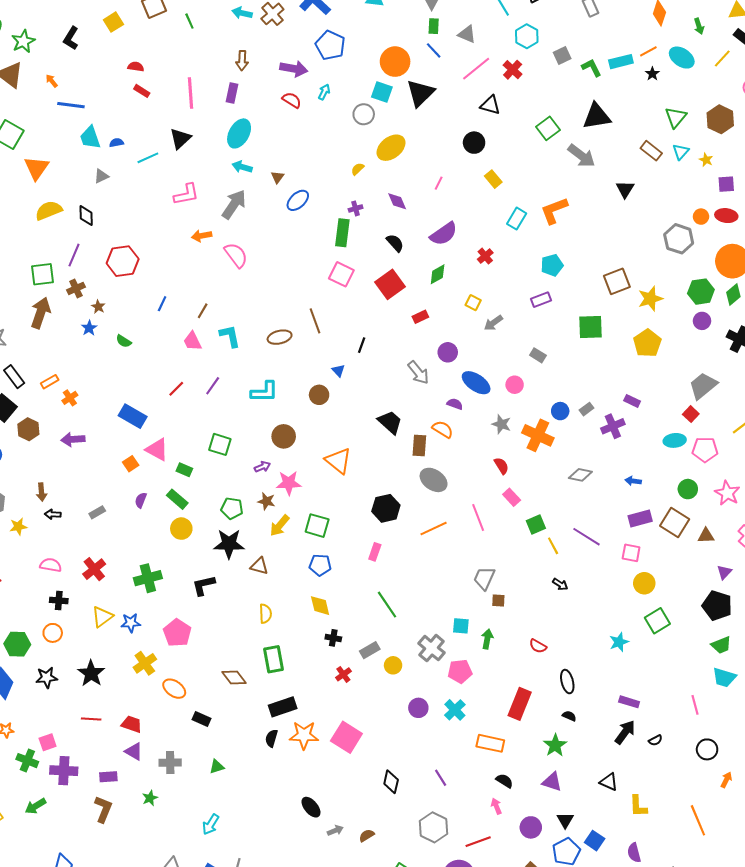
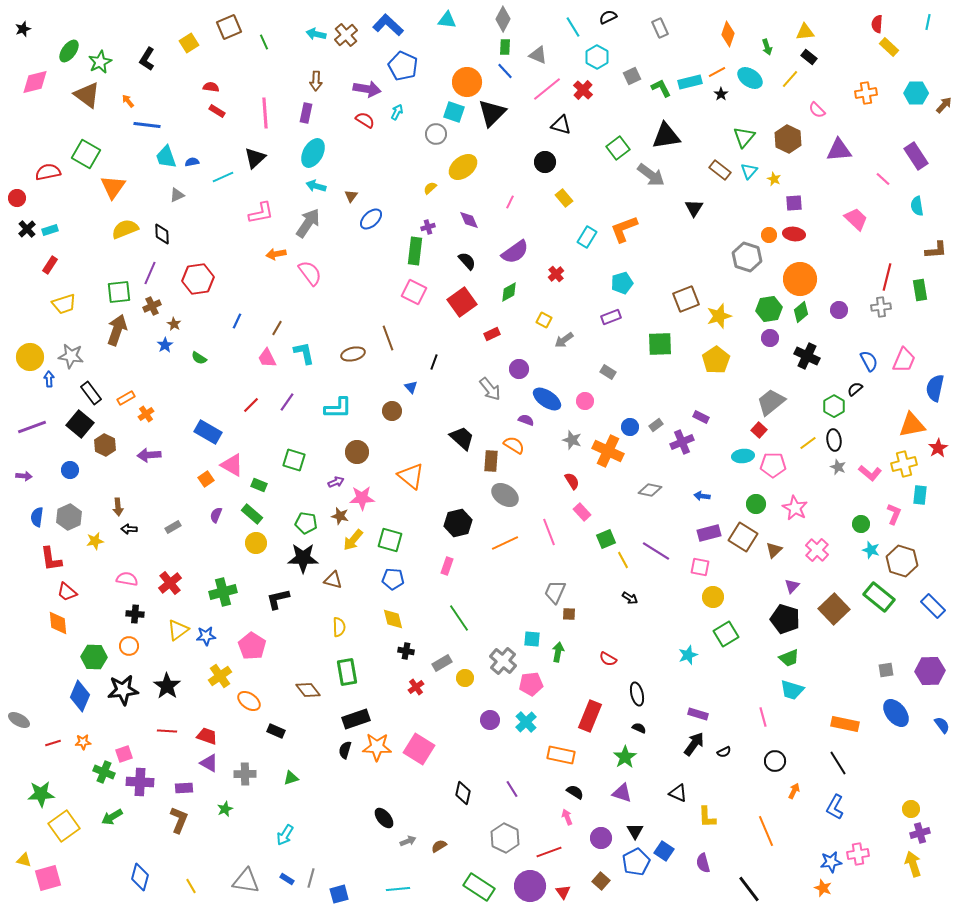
brown triangle: (706, 536) -> (774, 550), turned -42
black star: (47, 677) -> (123, 690), size x1.4

